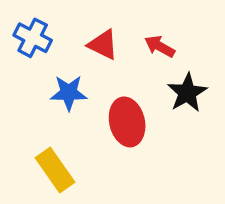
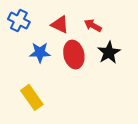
red ellipse: (127, 122) -> (74, 54), moved

